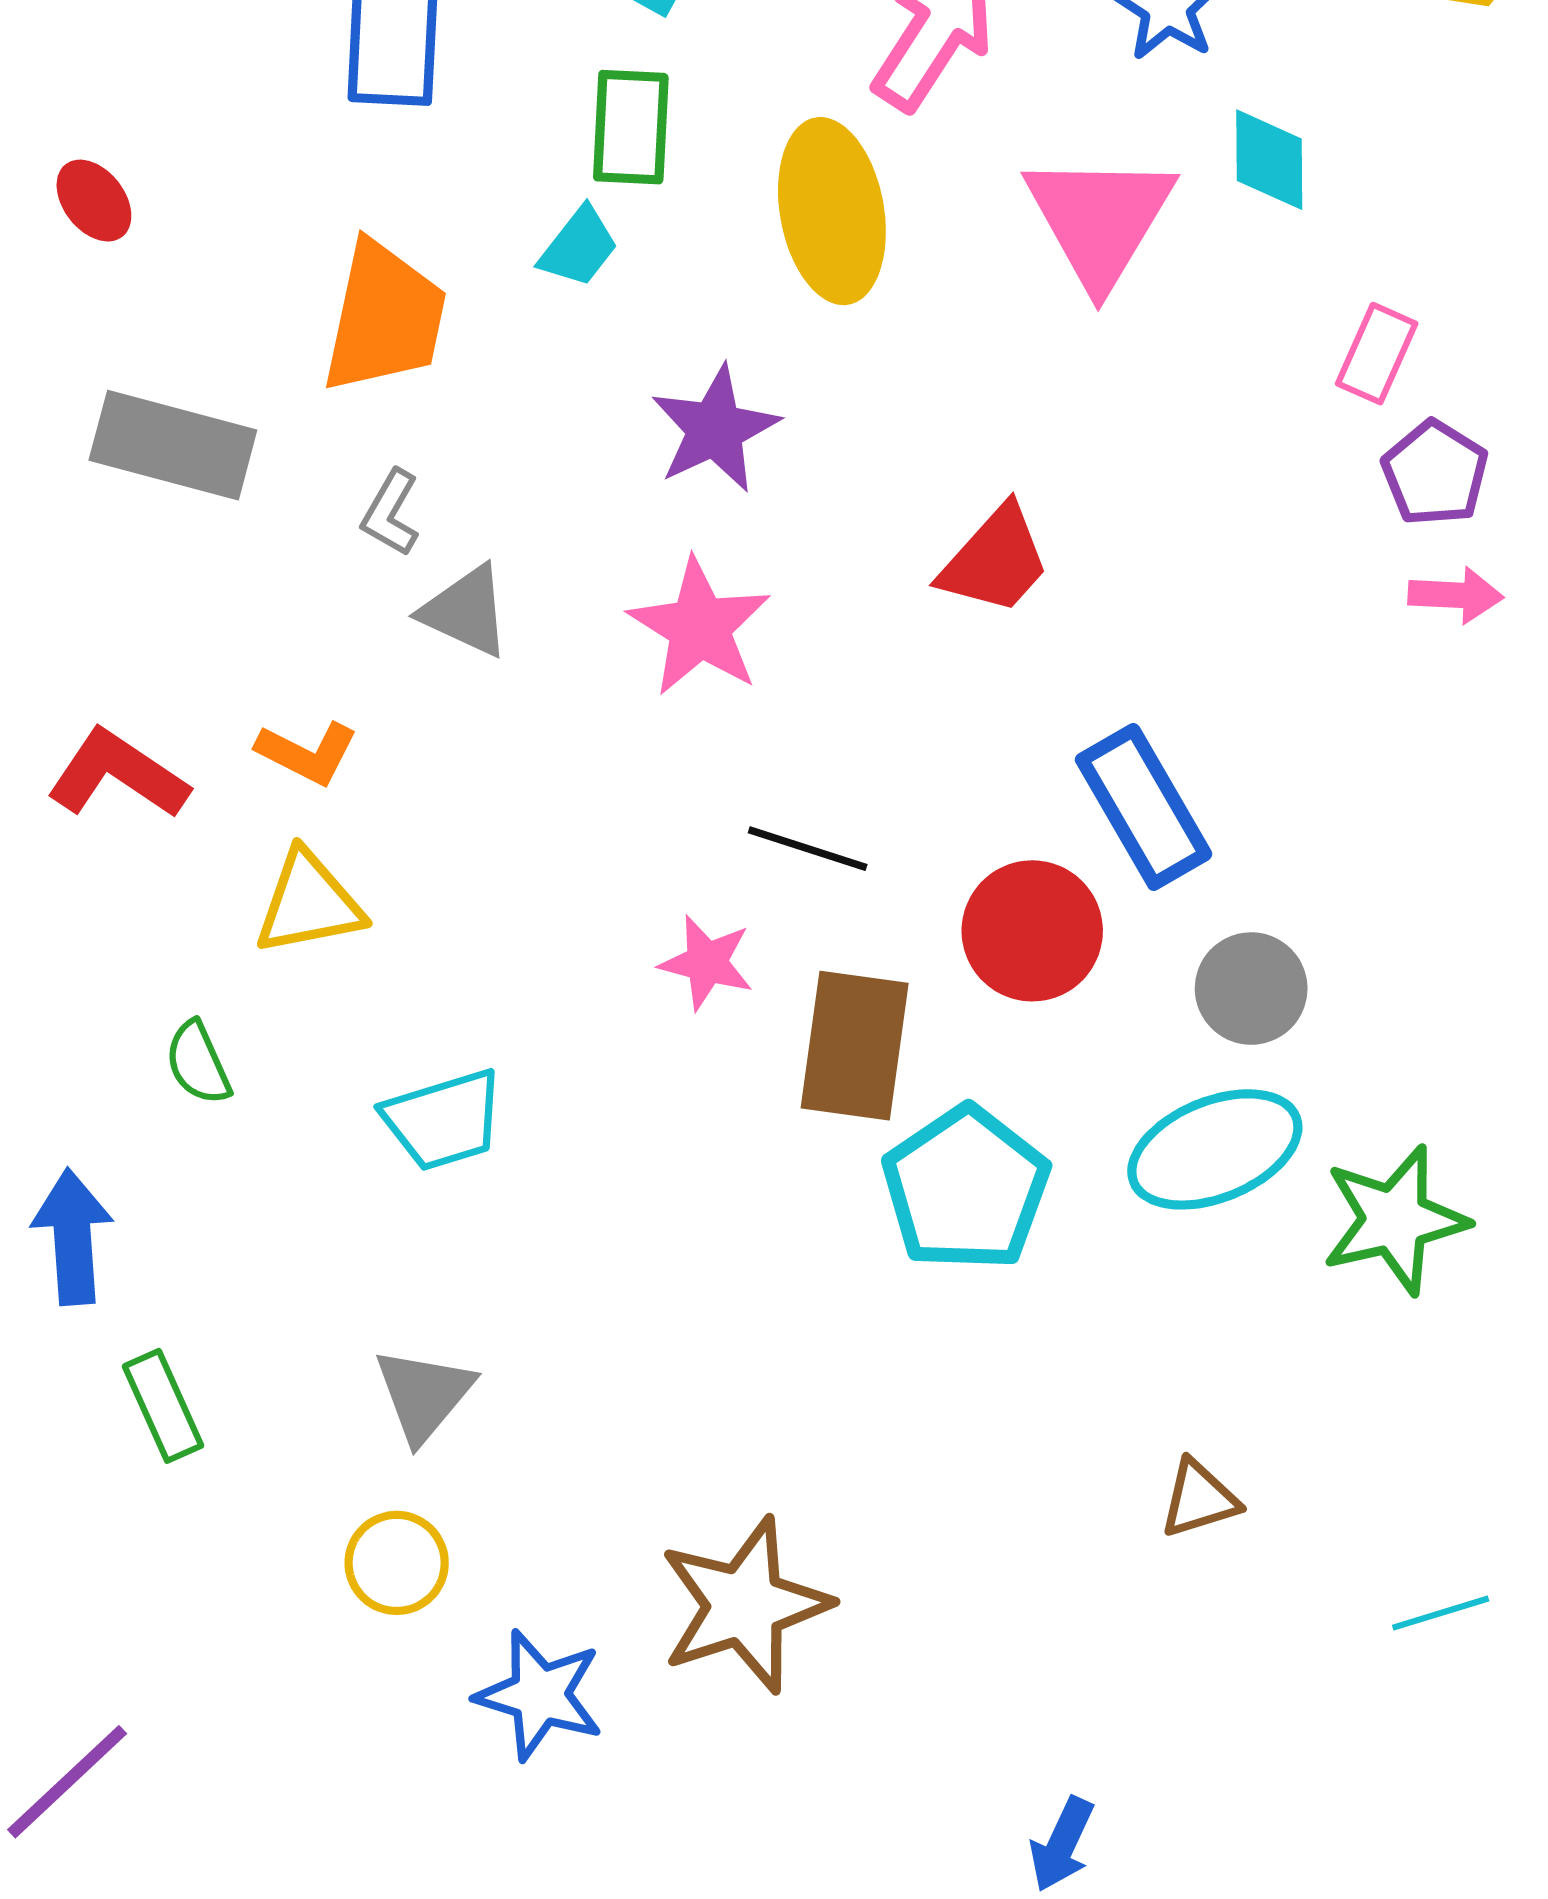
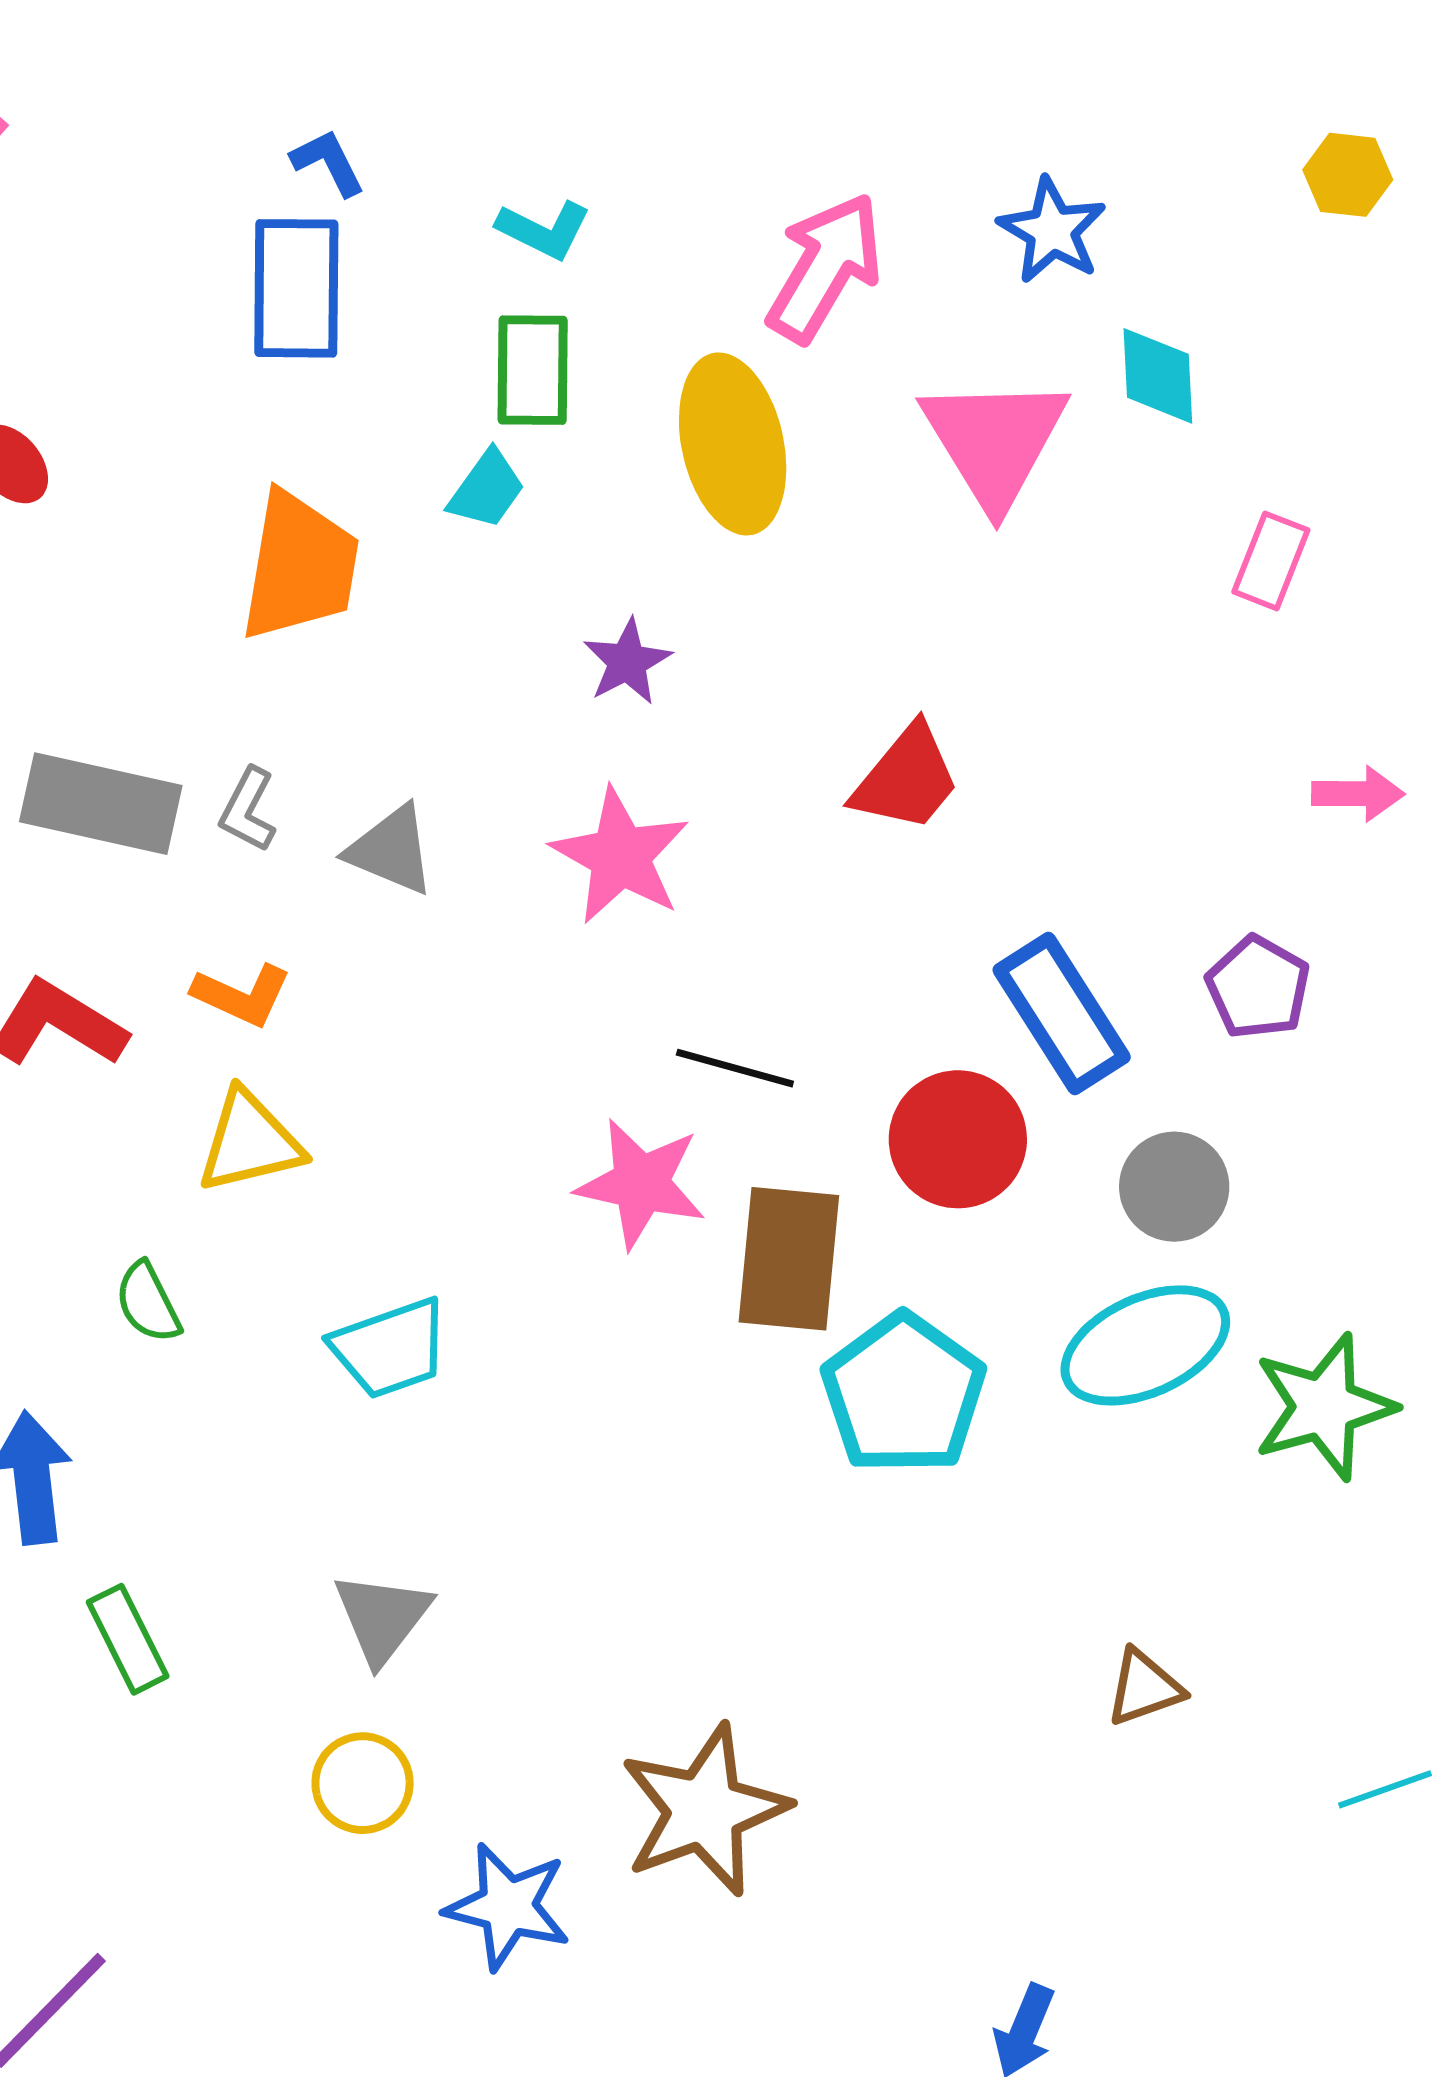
purple star: (715, 429) -> (627, 662), size x0.7
gray rectangle: (173, 445) -> (101, 804), moved
purple pentagon: (1435, 473) -> (1258, 987), moved
gray L-shape: (391, 513) -> (248, 810), moved
pink star: (707, 963) -> (641, 1184), size x1.4

